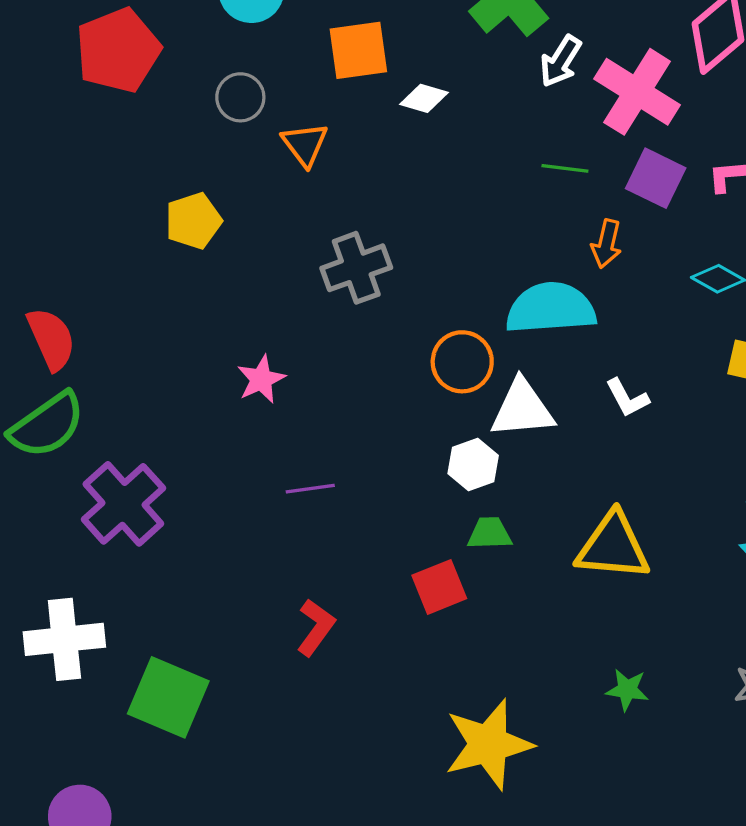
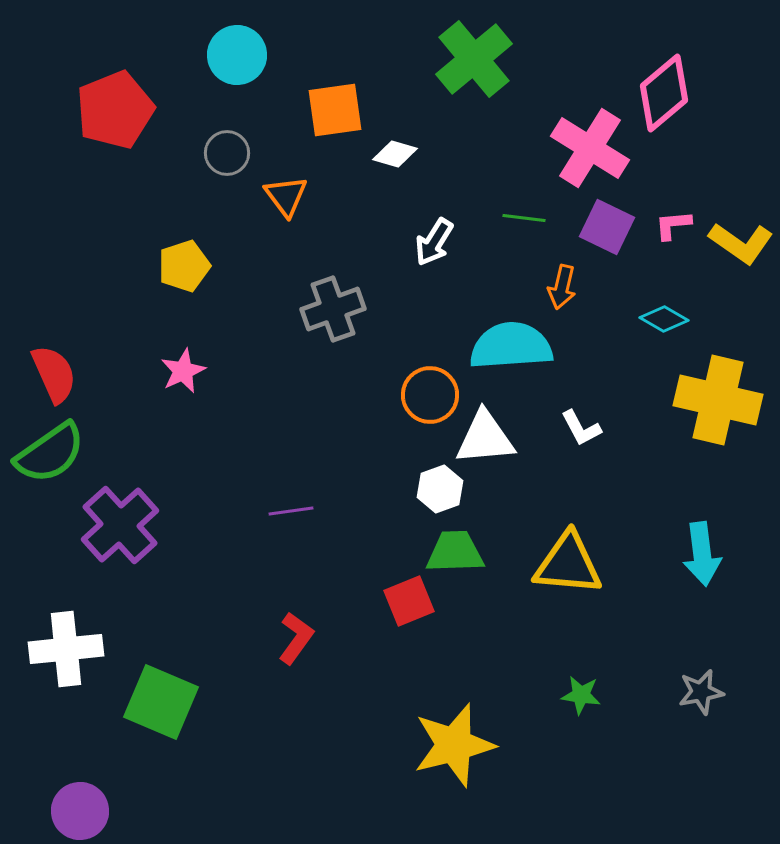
white arrow: (561, 61) -> (434, 242), moved
pink star: (261, 379) -> (183, 371), moved
green trapezoid: (490, 533) -> (455, 552), size x1.4

